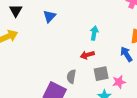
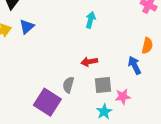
blue triangle: (49, 16) -> (27, 27), moved
cyan arrow: (94, 33) -> (91, 20), moved

